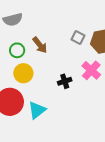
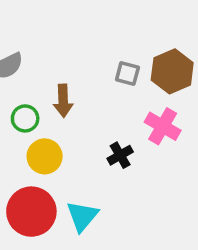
brown arrow: (40, 45) -> (63, 101), turned 48

